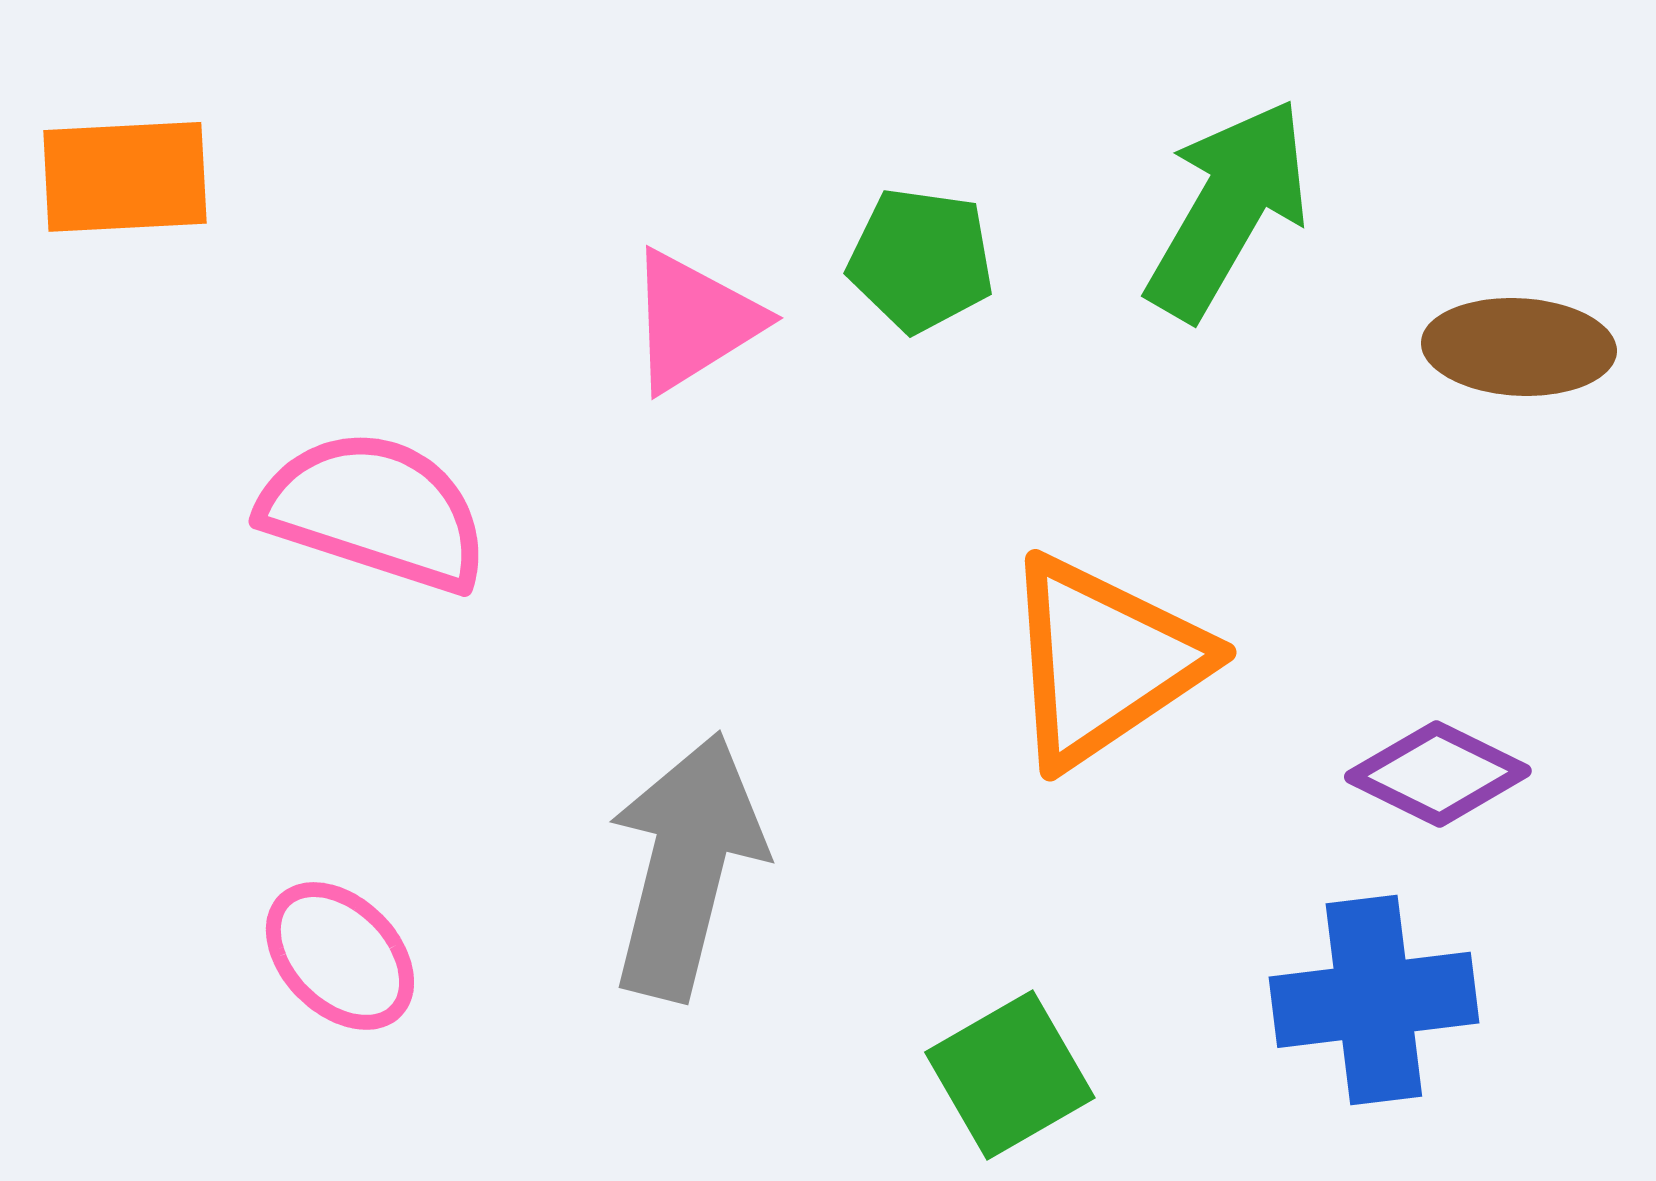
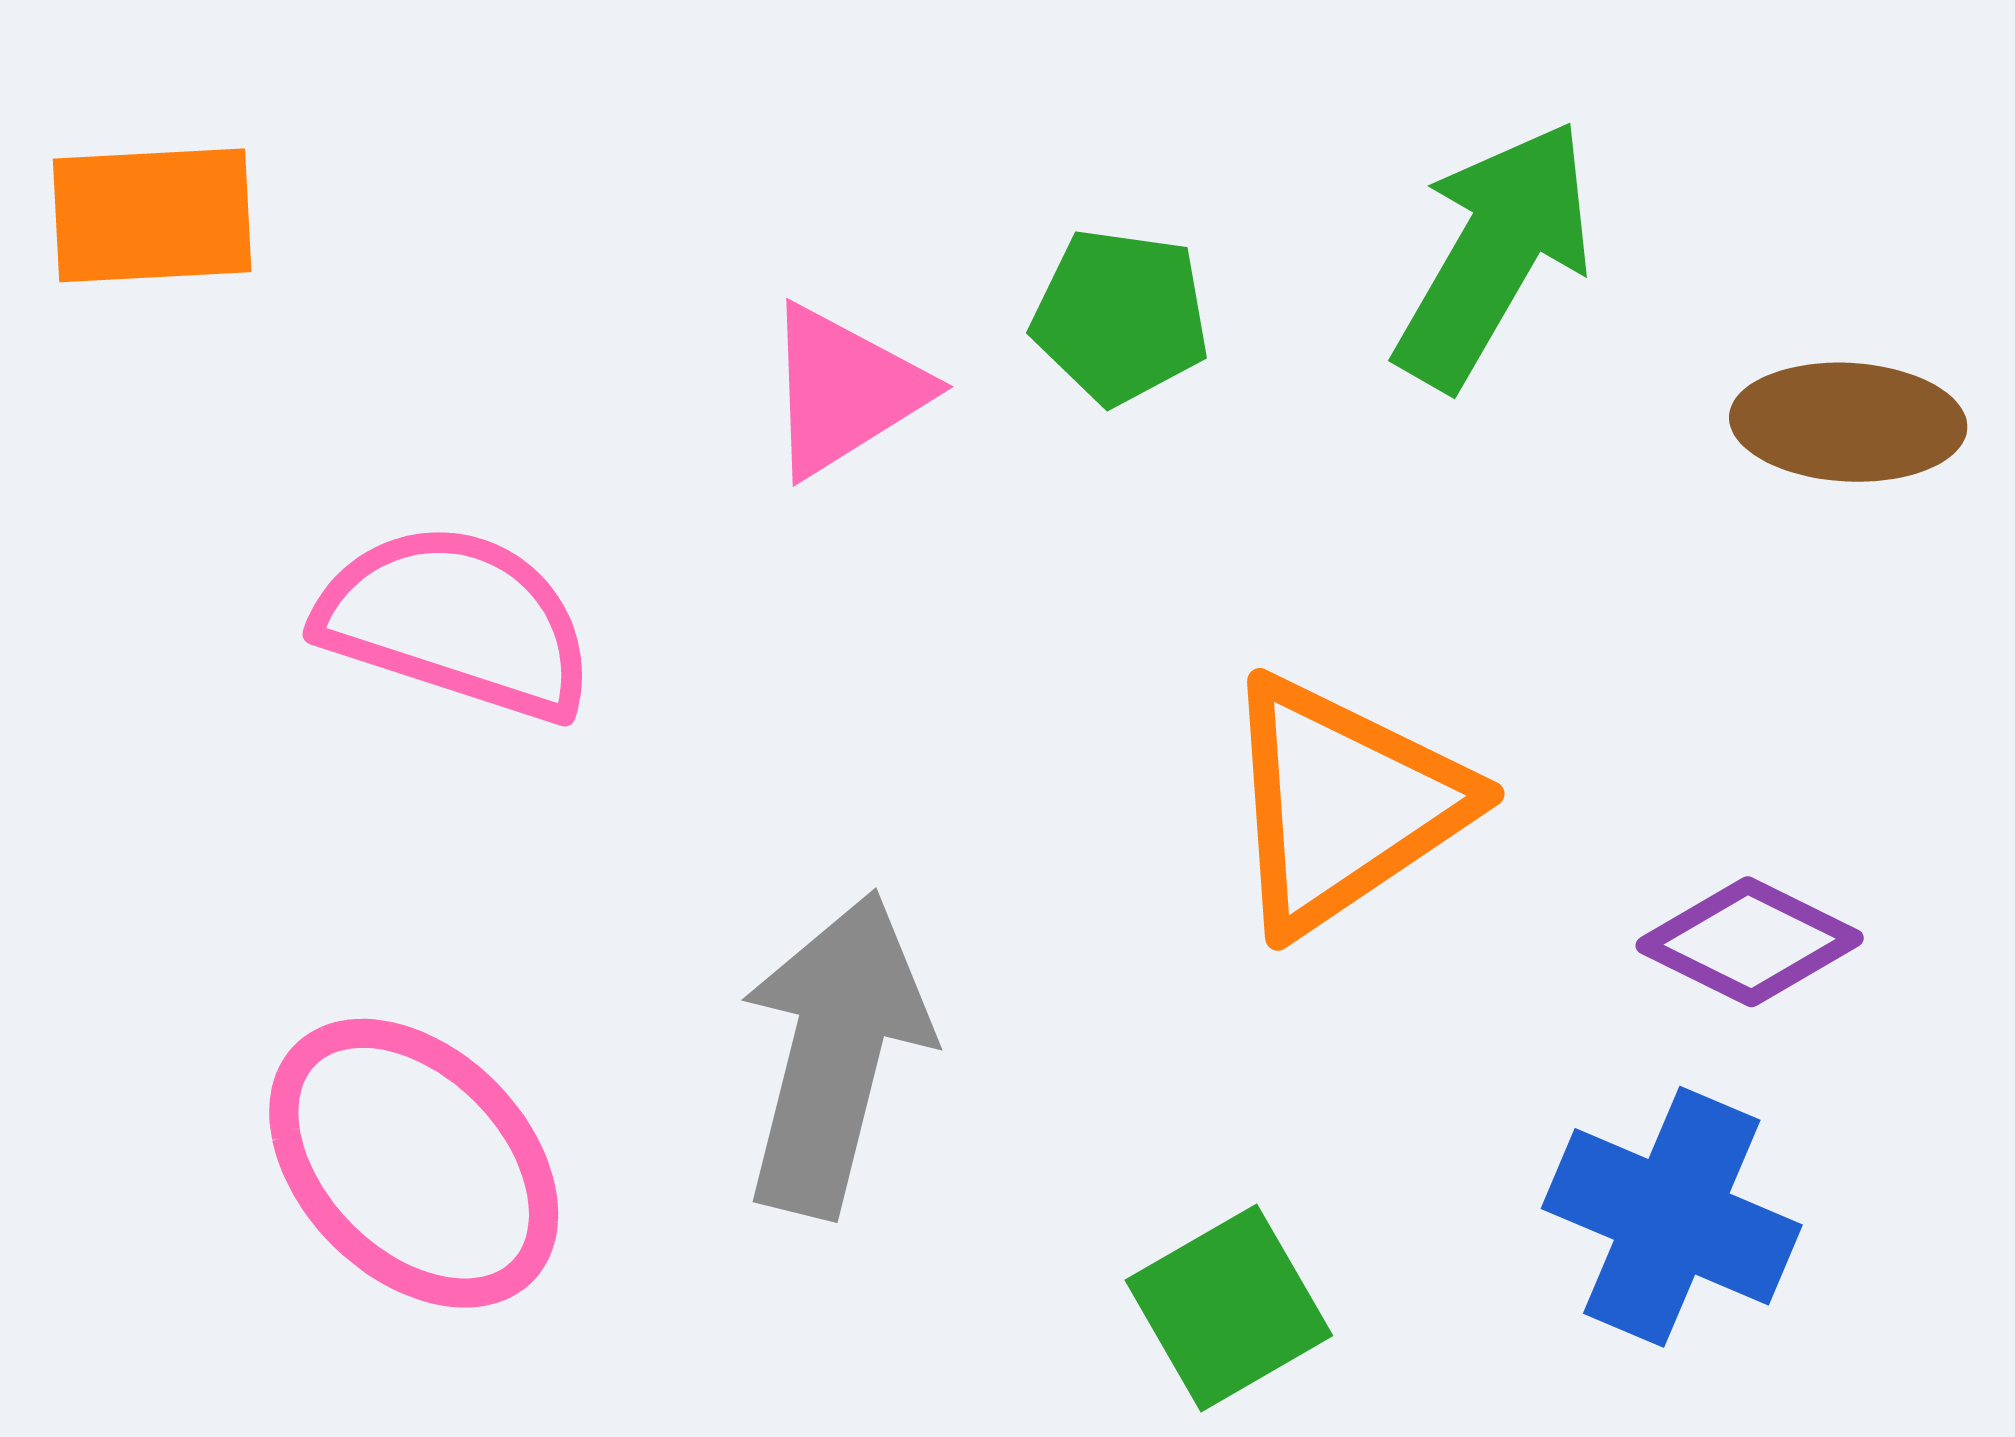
pink ellipse: (340, 956) -> (414, 1163), size x1.6
blue cross: (1374, 1000) -> (1672, 1217), turned 30

